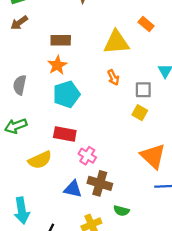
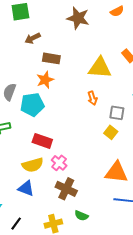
brown arrow: (19, 23) -> (33, 38), moved
cyan pentagon: (66, 94) -> (32, 105), moved
orange triangle: (153, 156) -> (116, 172), turned -45
yellow semicircle: (40, 160) -> (33, 165), moved
blue triangle: (73, 189) -> (26, 188), moved

